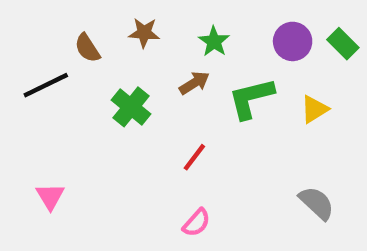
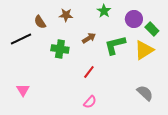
green star: (214, 41) -> (104, 11), moved
green rectangle: (343, 44) -> (152, 29), moved
green cross: (131, 107) -> (60, 49), turned -30
yellow triangle: (314, 109) -> (144, 50), size x1.5

